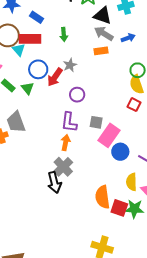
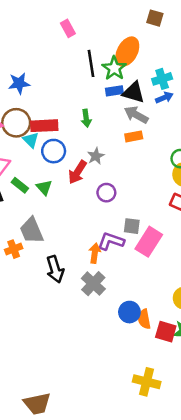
blue rectangle: (36, 17) -> (114, 91), moved, turned -40
blue arrow: (128, 38) -> (164, 98), moved
blue circle: (38, 69) -> (54, 151), moved
purple L-shape: (69, 122) -> (111, 241), moved, turned 105
blue circle: (120, 152) -> (129, 312), moved
black arrow: (54, 182) -> (55, 269), moved
orange semicircle: (103, 197) -> (144, 319), size x0.7

